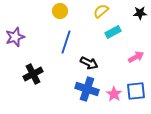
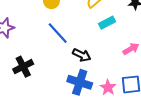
blue line: (66, 42) -> (58, 33), turned -60

